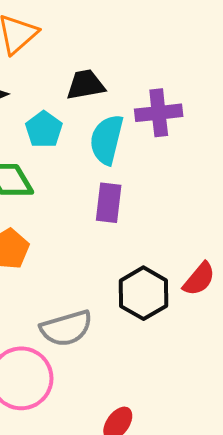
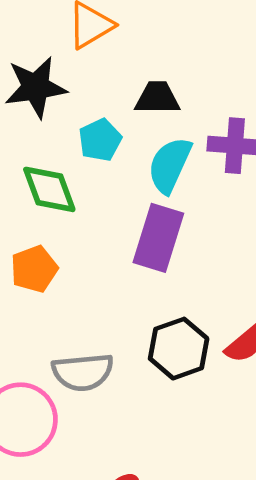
purple rectangle: (109, 203) -> (158, 238), size x1.4

